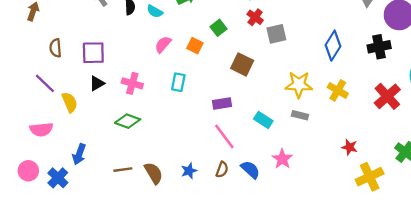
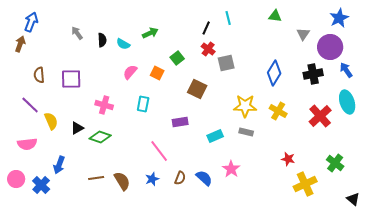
black triangle: (97, 83) -> (77, 128), moved
cyan rectangle: (263, 120) -> (215, 136), turned -56
pink line: (224, 137) -> (159, 151), moved

